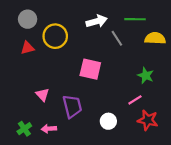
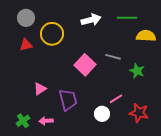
gray line: (117, 38) -> (113, 57), moved, turned -42
pink square: (90, 69) -> (85, 65), turned 30
pink triangle: (42, 95) -> (40, 89), turned 40
pink line: (135, 100) -> (116, 99), moved

